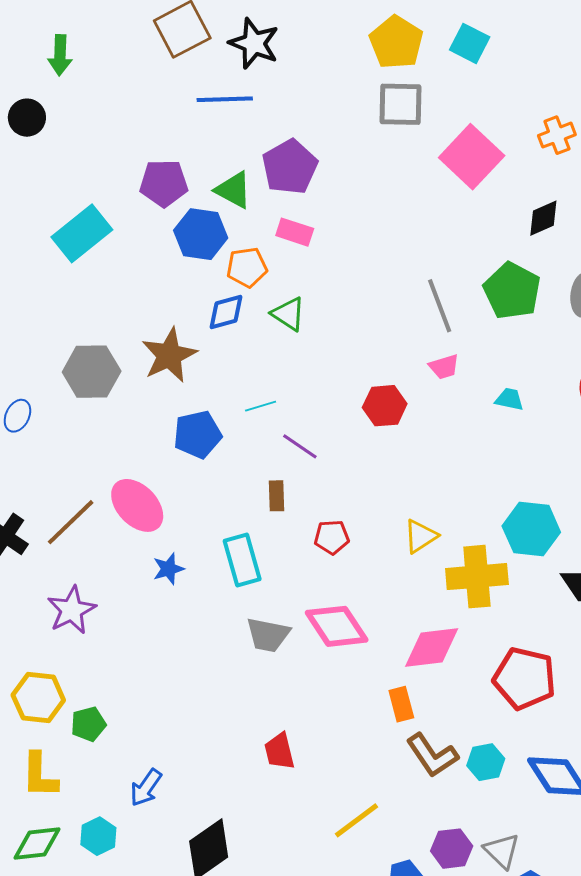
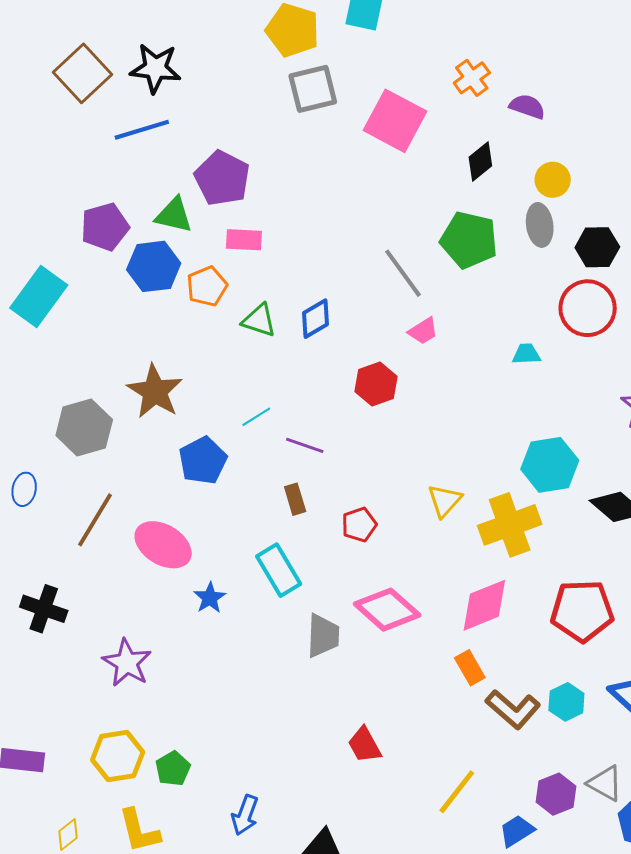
blue diamond: (226, 312) -> (315, 319), moved
cyan trapezoid: (509, 399) -> (526, 354), moved
brown line: (71, 522) -> (95, 520), moved
gray trapezoid: (268, 635) -> (323, 636), turned -84

